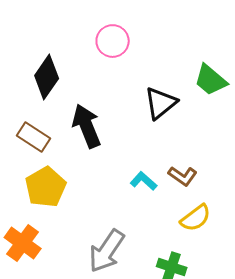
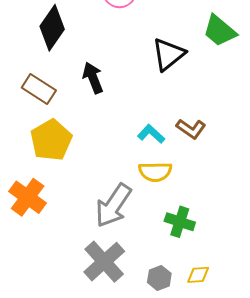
black arrow: (87, 126) -> (93, 78), size x0.7
yellow semicircle: (196, 218) -> (155, 172), moved, turned 36

